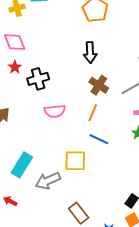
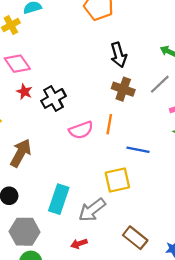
black arrow: (90, 52) -> (119, 55), moved
orange line: (93, 113) -> (109, 124), moved
red arrow: (10, 201) -> (79, 244), moved, turned -32

